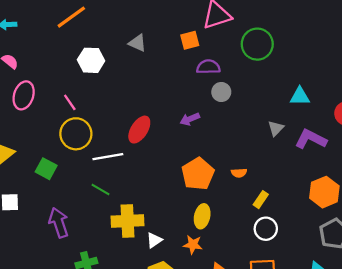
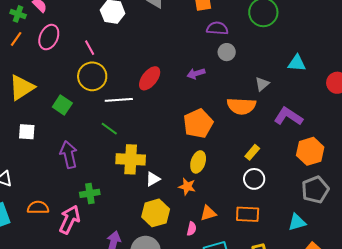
gray triangle: (276, 128) -> (262, 84), moved
purple L-shape: (311, 139) -> (288, 117), moved
orange semicircle: (239, 173) -> (241, 106), moved, size x2.0

